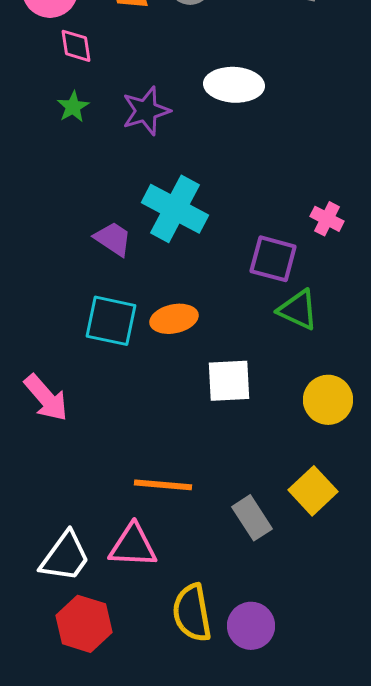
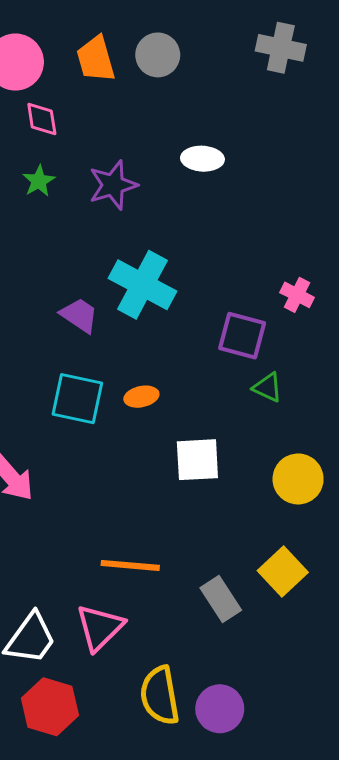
white ellipse: (234, 85) -> (202, 159), size x0.7
green triangle: (298, 310) -> (268, 387), size x0.7
orange ellipse: (174, 319) -> (141, 397), size x0.7
pink triangle: (133, 546) -> (100, 627), turned -48

